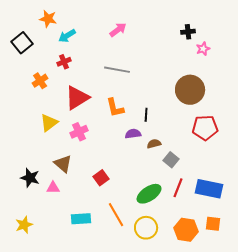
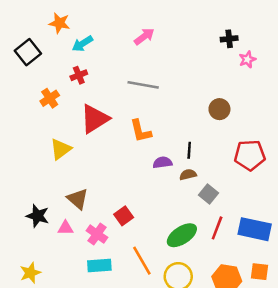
brown circle: (190, 90) -> (219, 109), moved, size x0.6
black line: (146, 115) -> (189, 150), moved
pink cross: (79, 132) -> (97, 234), moved, turned -30

